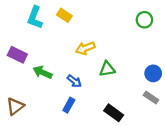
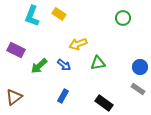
green circle: (144, 20) -> (123, 18), moved
green arrow: (43, 72) -> (39, 66), turned -66
blue arrow: (74, 81) -> (64, 65), moved

